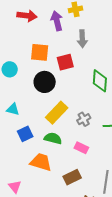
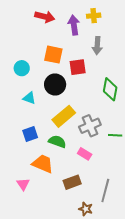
cyan triangle: (13, 109) -> (29, 98), moved
gray cross: (84, 119) -> (90, 126), size x1.5
pink triangle: (15, 187) -> (23, 184), moved

